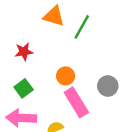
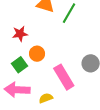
orange circle: (66, 76) -> (37, 54), moved

